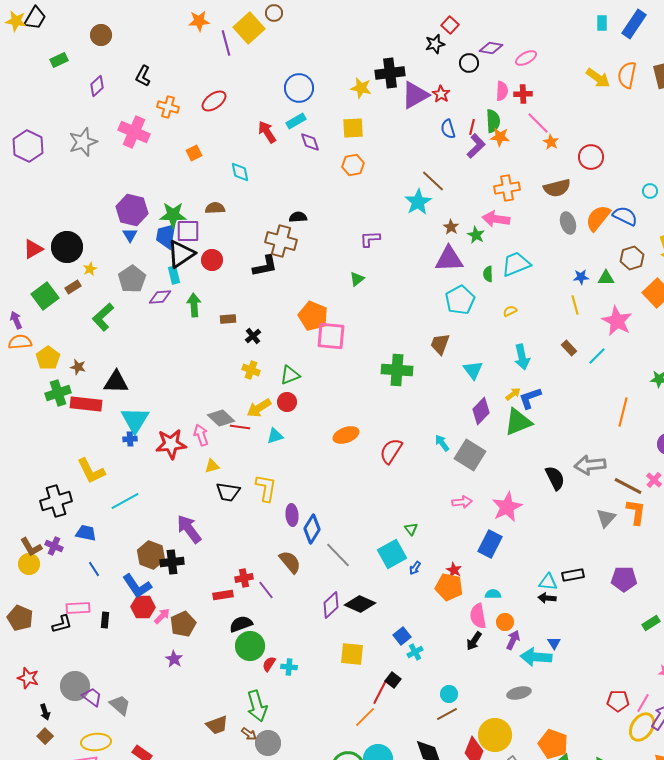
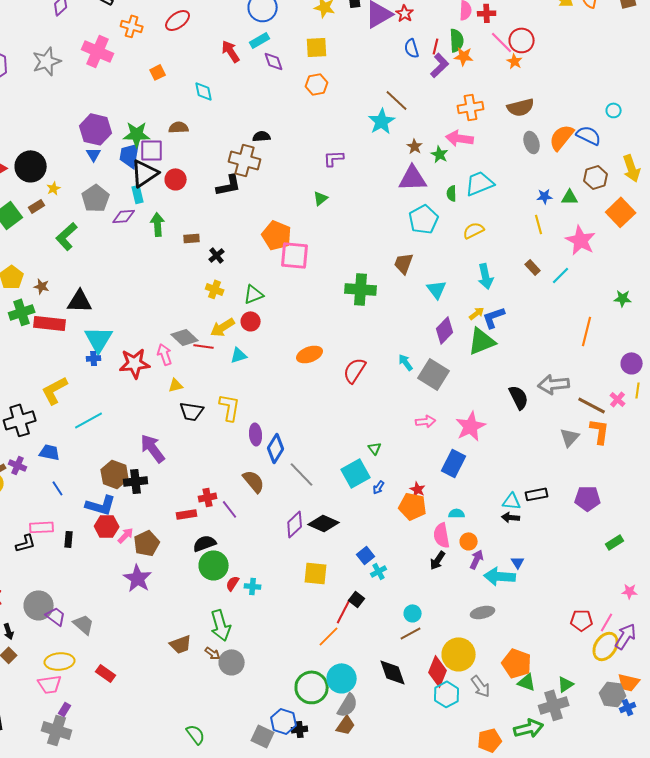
red circle: (591, 157) -> (522, 40), moved
yellow semicircle: (510, 311) -> (474, 230), size x1.5
yellow L-shape: (91, 471) -> (55, 390), turned 88
blue L-shape: (137, 586) -> (101, 505), turned -40
purple star: (174, 659) -> (138, 578), size x1.6

